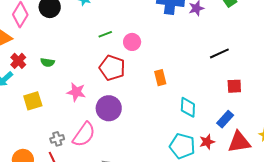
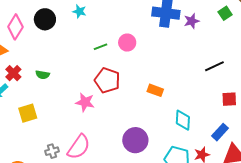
pink circle: (132, 42) -> (127, 43), moved
orange rectangle: (160, 78) -> (155, 90), turned -56
pink star: (76, 92) -> (85, 102), moved
purple circle: (109, 108) -> (135, 140), moved

